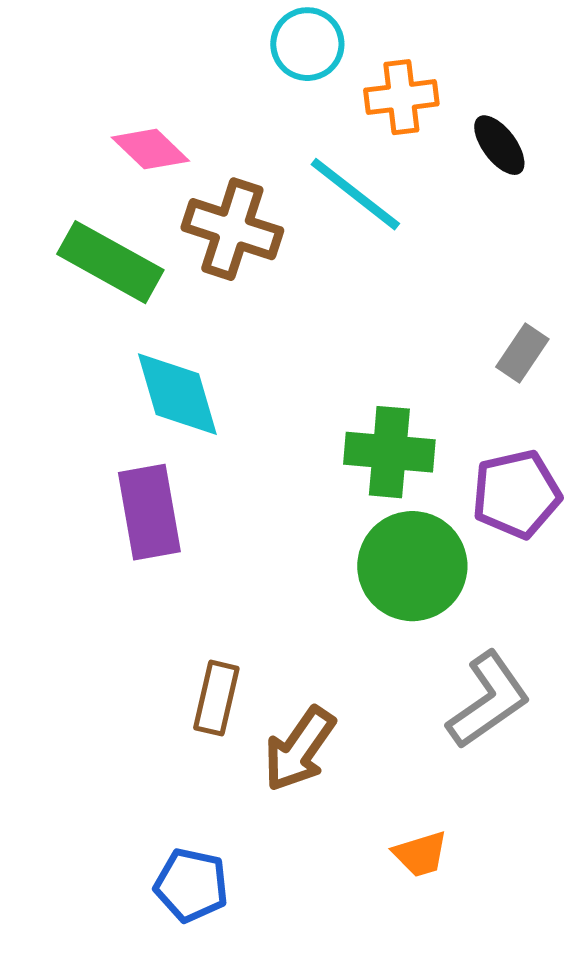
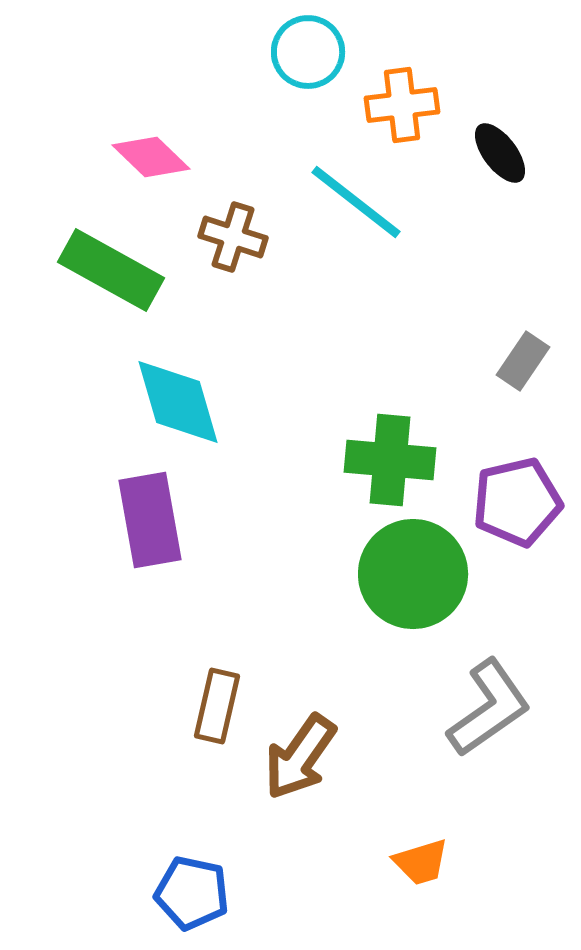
brown cross: (232, 229) -> (233, 237), size x0.7

